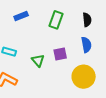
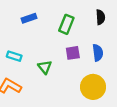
black semicircle: (87, 20) -> (100, 17), moved
purple square: (60, 54) -> (73, 53), moved

